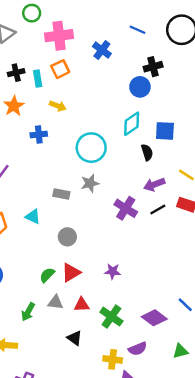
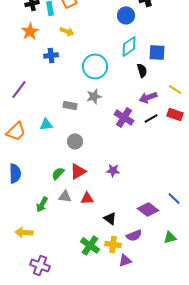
blue circle: (140, 87) -> (126, 15), moved
cyan triangle: (33, 217) -> (46, 124), turned -32
green cross: (111, 317) -> (90, 245), moved
black triangle: (75, 338) -> (110, 218), moved

